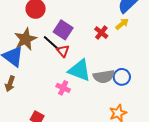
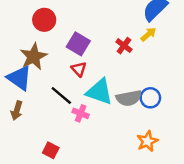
black line: (52, 43) -> (61, 95), moved

